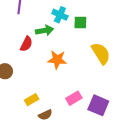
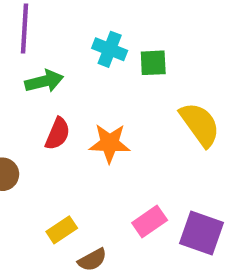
green arrow: (45, 30) -> (44, 81), moved
red semicircle: (26, 44) -> (58, 134), moved

